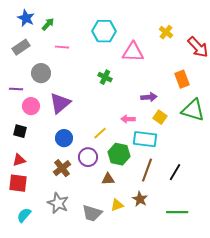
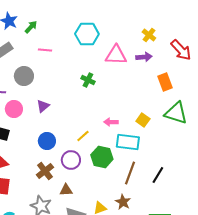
purple arrow: (149, 97) -> (144, 57), moved
purple triangle: (60, 103) -> (43, 106), size x0.6
brown triangle: (108, 179) -> (66, 190), moved

